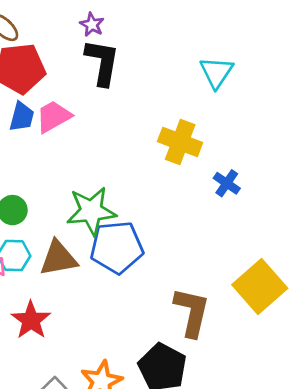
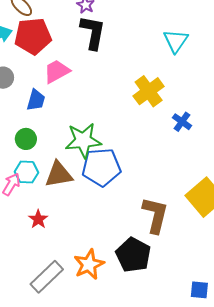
blue trapezoid: (22, 117) -> (36, 100), moved
yellow cross: (180, 142) -> (149, 91), turned 32
red star: (31, 320) -> (38, 219), size x0.7

